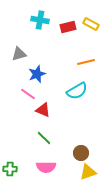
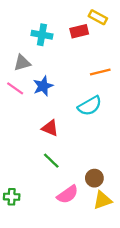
cyan cross: (40, 20) -> (42, 35), moved
yellow rectangle: (91, 24) -> (98, 17), moved
pink line: (28, 94) -> (15, 88), moved
pink semicircle: (46, 167) -> (68, 194), moved, turned -36

